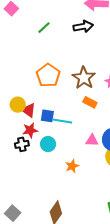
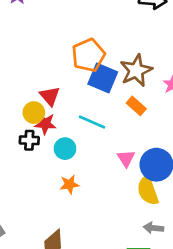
yellow circle: (18, 105) -> (34, 113), moved
blue square: (47, 116) -> (103, 78), moved, size x1.5
pink triangle: (92, 140) -> (126, 158), turned 40
orange star: (72, 166) -> (69, 184), moved

